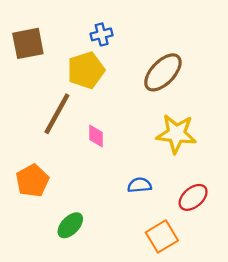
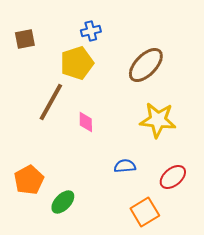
brown square: (28, 43) -> (25, 39), size x0.7
orange pentagon: (32, 181) -> (29, 180), moved

